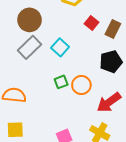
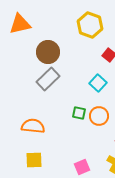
cyan square: (60, 47) -> (98, 83), moved
green square: (61, 82) -> (79, 113), turned 32

